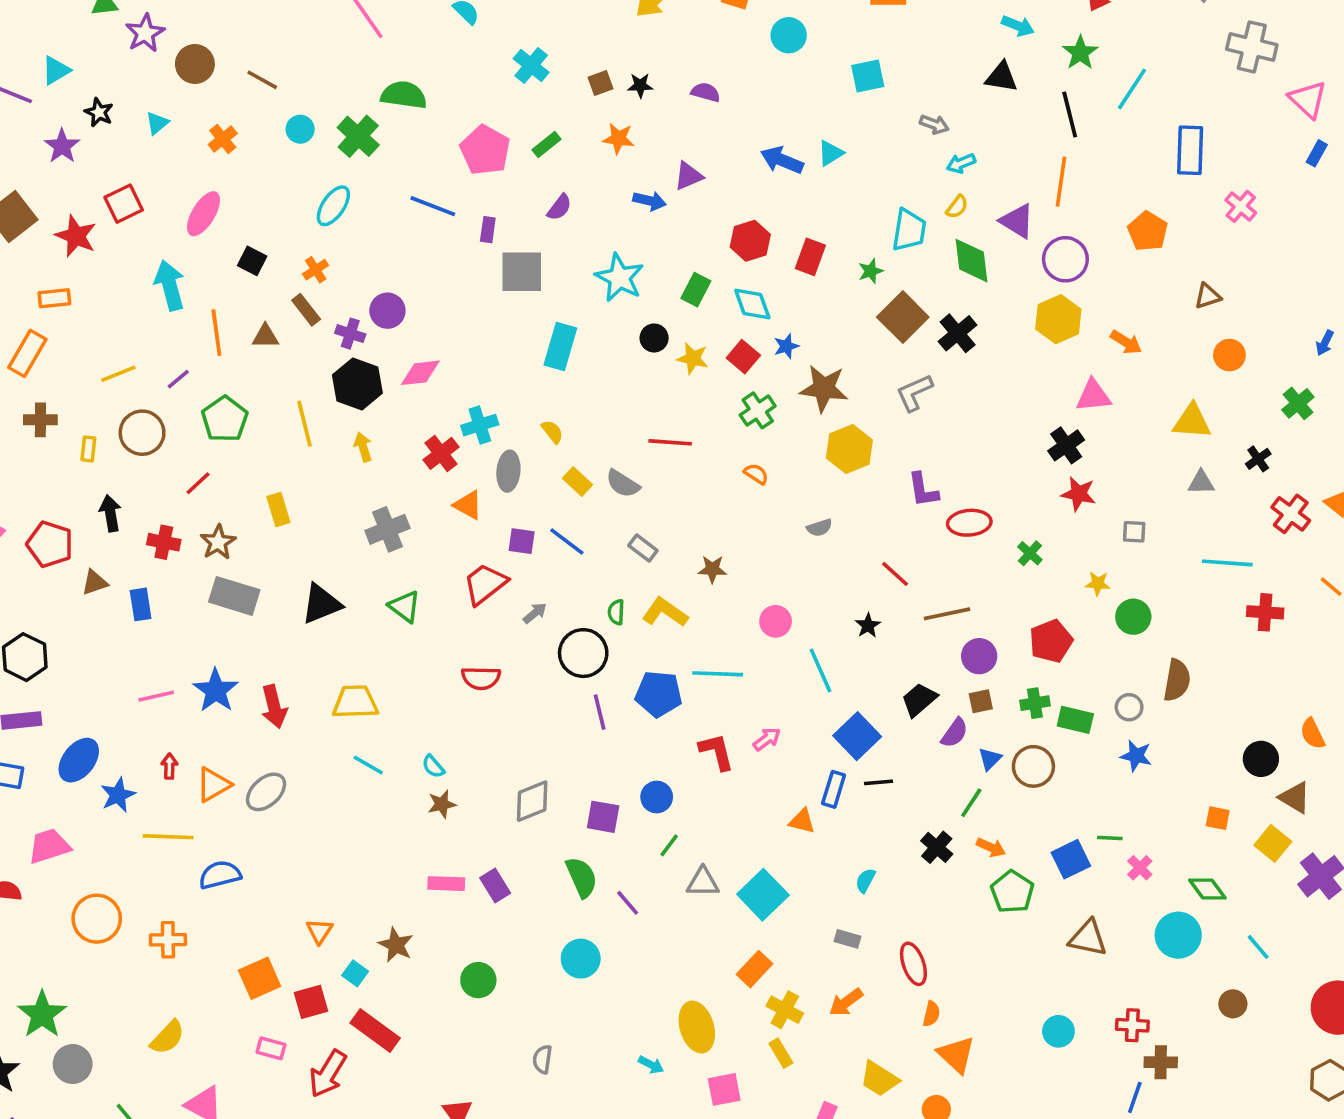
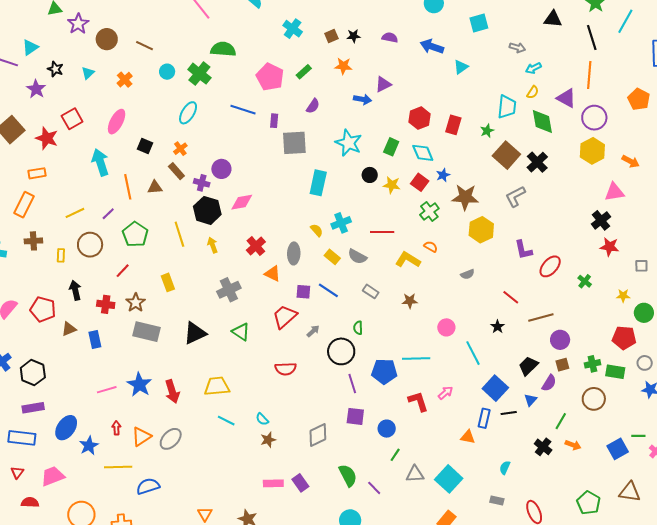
blue arrow: (782, 160) -> (432, 47), moved
cyan cross: (480, 425) -> (341, 223), moved
red ellipse: (969, 523) -> (550, 266), turned -40
yellow L-shape: (665, 612) -> (408, 260), moved
red pentagon: (1051, 641) -> (624, 338), moved, turned 30
blue triangle: (990, 759) -> (531, 400), moved
purple square: (603, 817) -> (355, 416), moved
green pentagon: (1012, 892) -> (589, 503), moved

